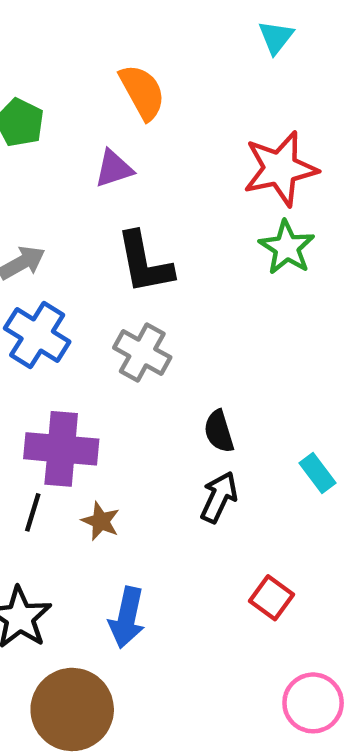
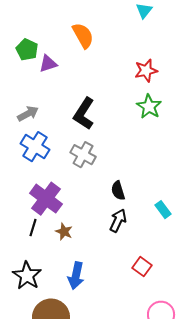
purple triangle: (114, 169) -> (48, 64), moved
red star: (280, 169) -> (146, 71), size x0.7
black L-shape: (144, 263) -> (84, 114), turned 44
purple cross: (61, 449) -> (46, 199), turned 32

